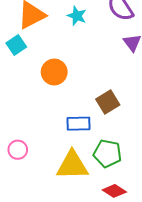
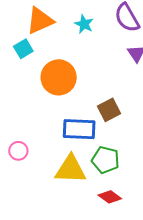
orange circle: (54, 72) -> (59, 77), size x1.4
blue rectangle: (79, 124) -> (79, 129), size x1.4

